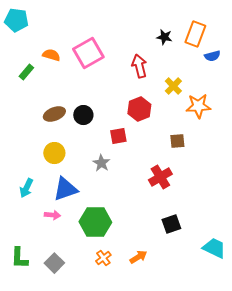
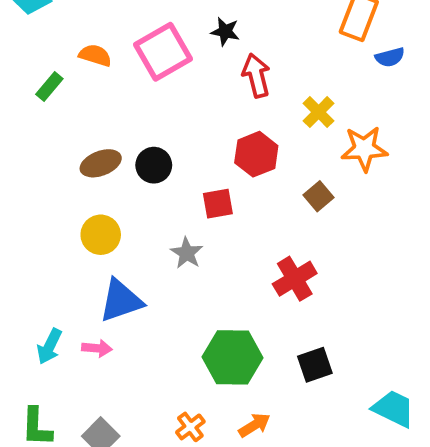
black star: (164, 37) -> (225, 32), moved
brown square: (177, 141) -> (319, 196), moved, turned -35
cyan arrow: (26, 188) -> (49, 346), moved
green hexagon: (95, 222) -> (232, 357), moved

